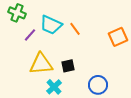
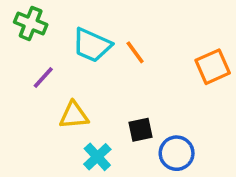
purple line: (30, 35) -> (43, 77), moved
yellow triangle: (41, 64) -> (74, 115), size x0.7
black square: (68, 66) -> (141, 130), moved

